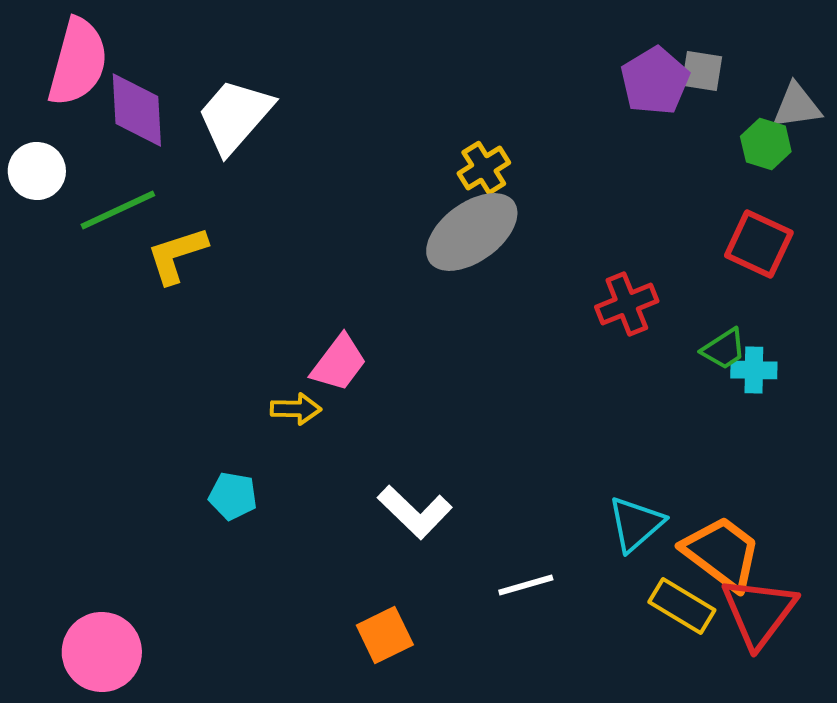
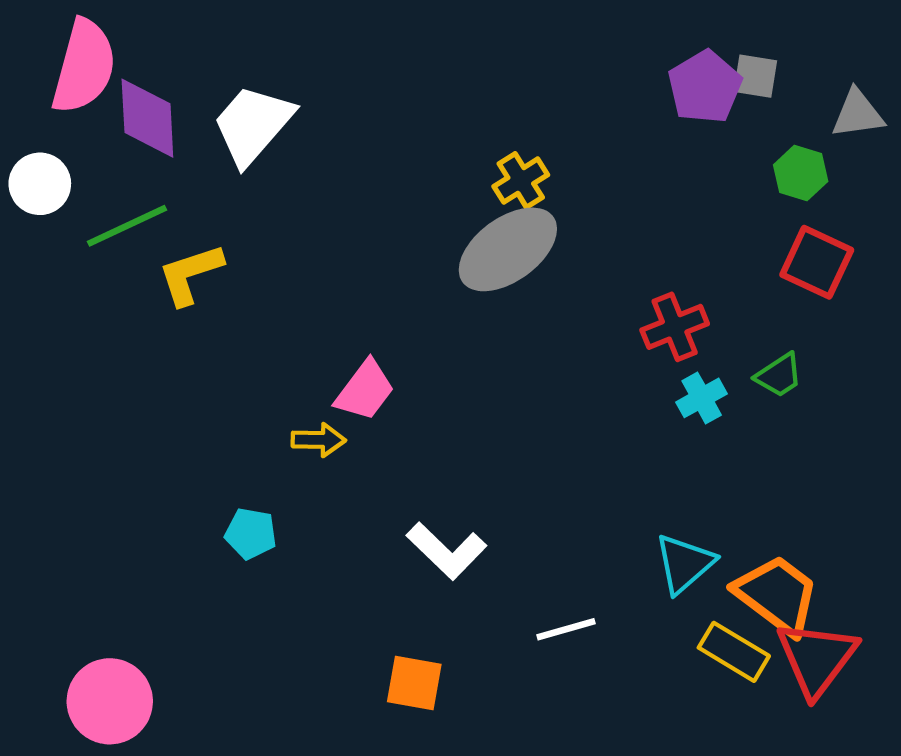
green hexagon: (766, 144) -> (801, 173), moved
cyan cross: (754, 370) -> (702, 398), moved, turned -30
orange square: (385, 635) -> (414, 683), turned 36

